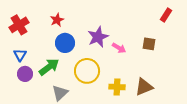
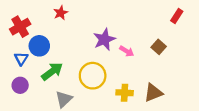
red star: (57, 20) -> (61, 13), moved
blue circle: (65, 43) -> (39, 46), moved
brown square: (149, 44) -> (159, 47), turned 32
purple circle: (25, 74) -> (20, 85), moved

